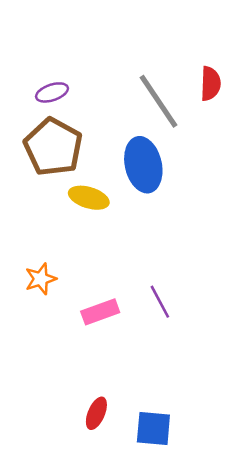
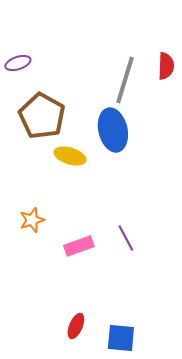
purple ellipse: (52, 92) -> (18, 63), moved
gray line: (159, 101) -> (125, 80), turned 51

